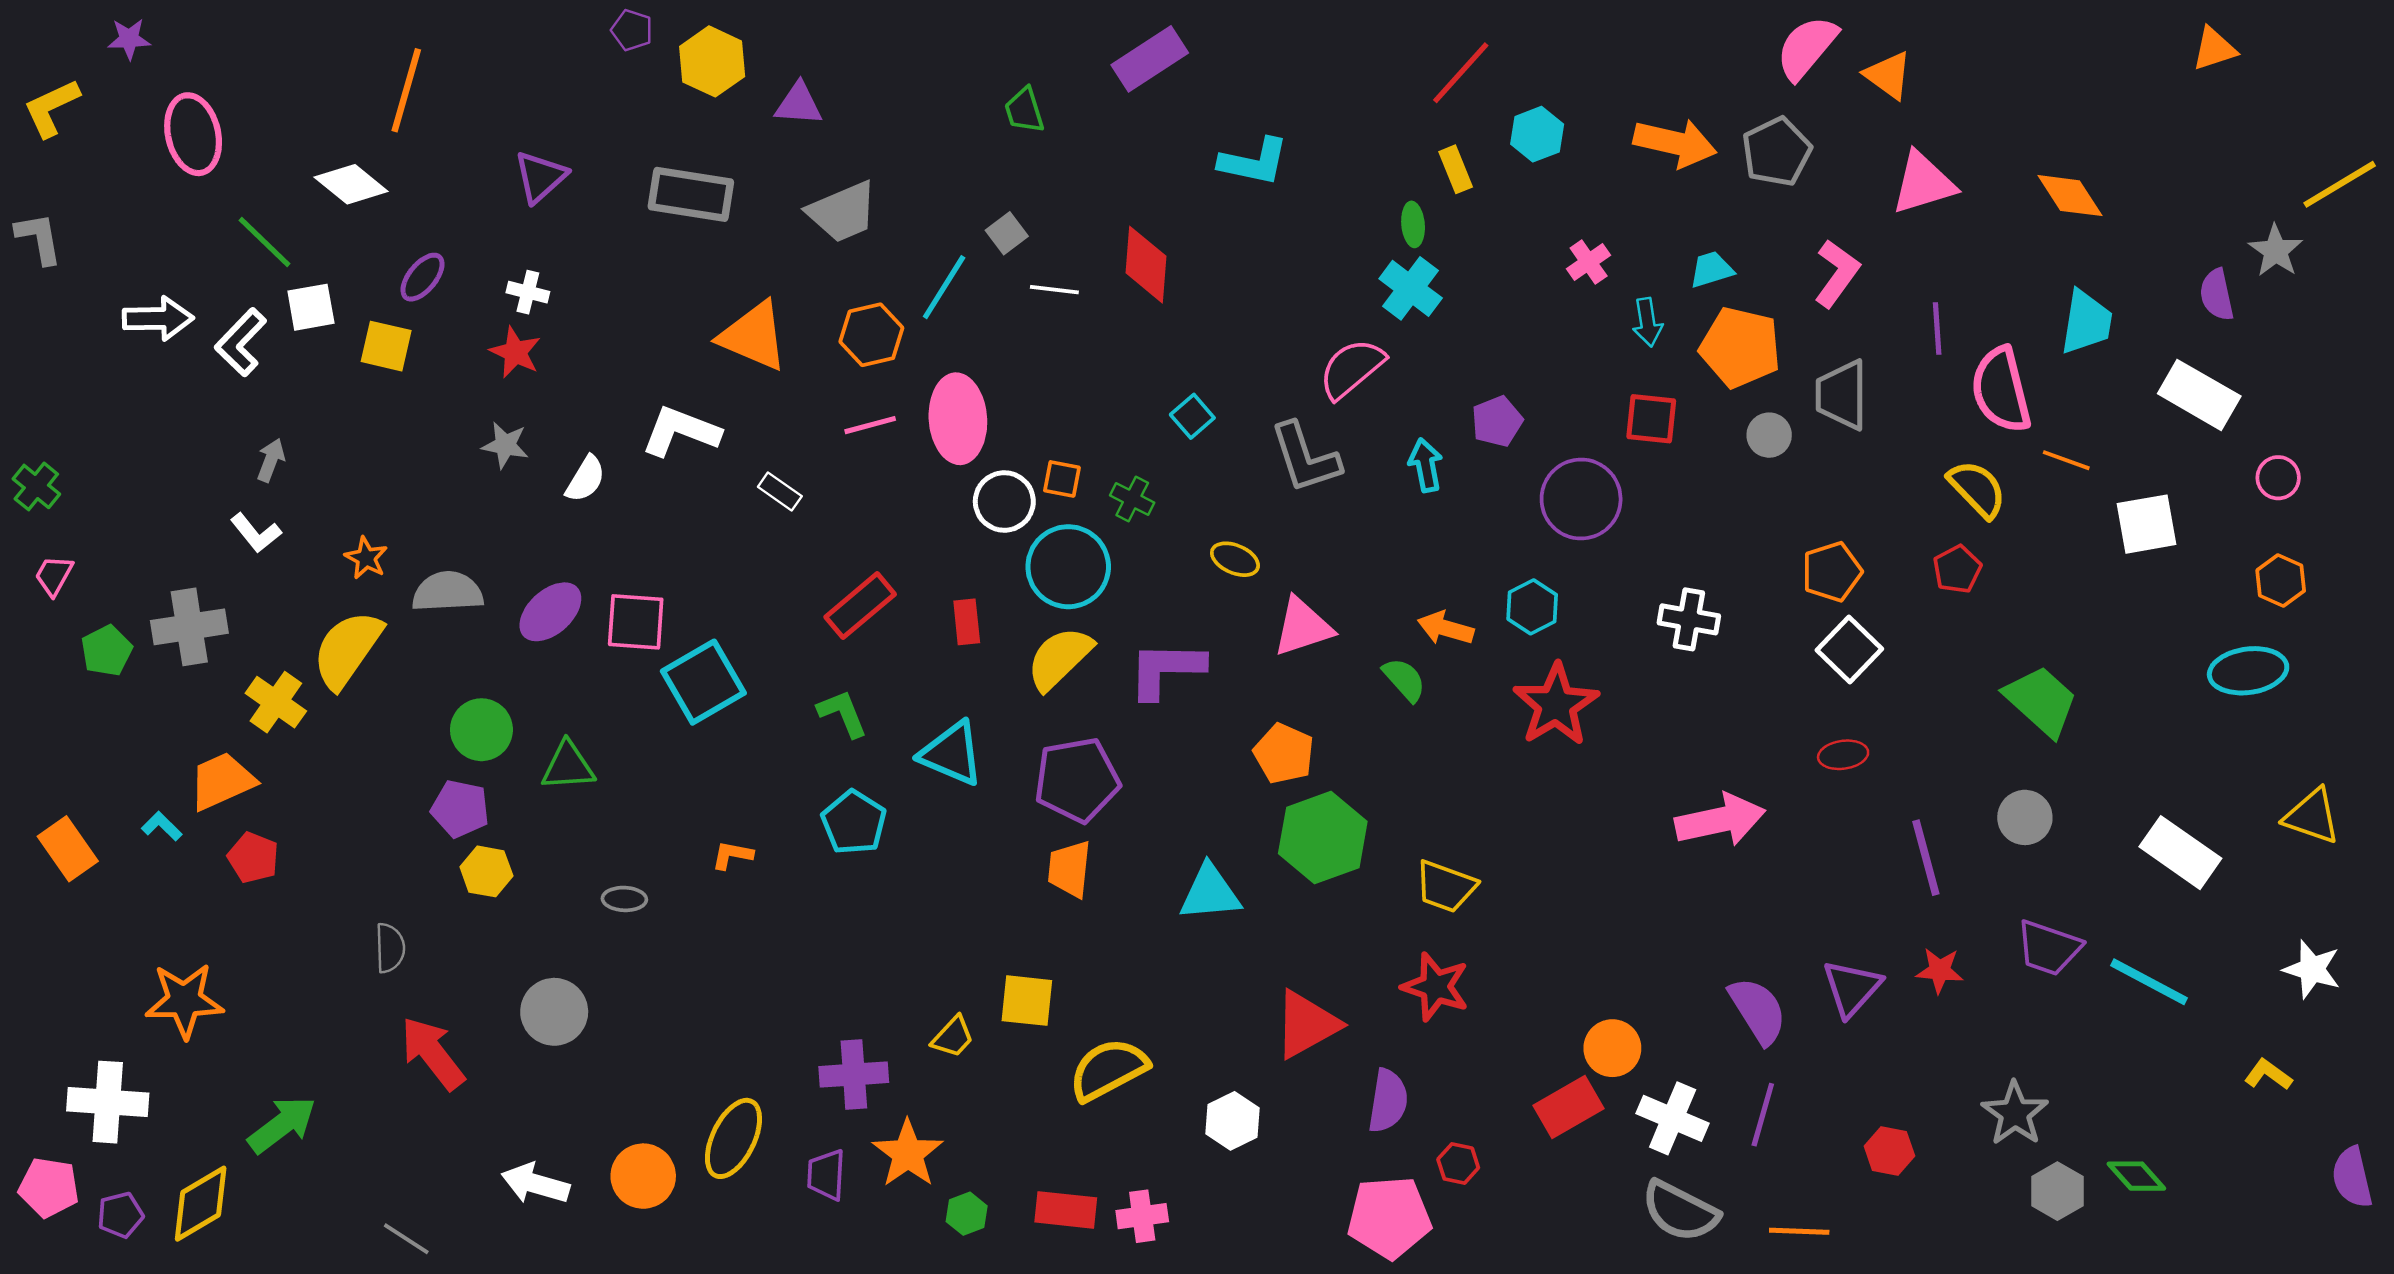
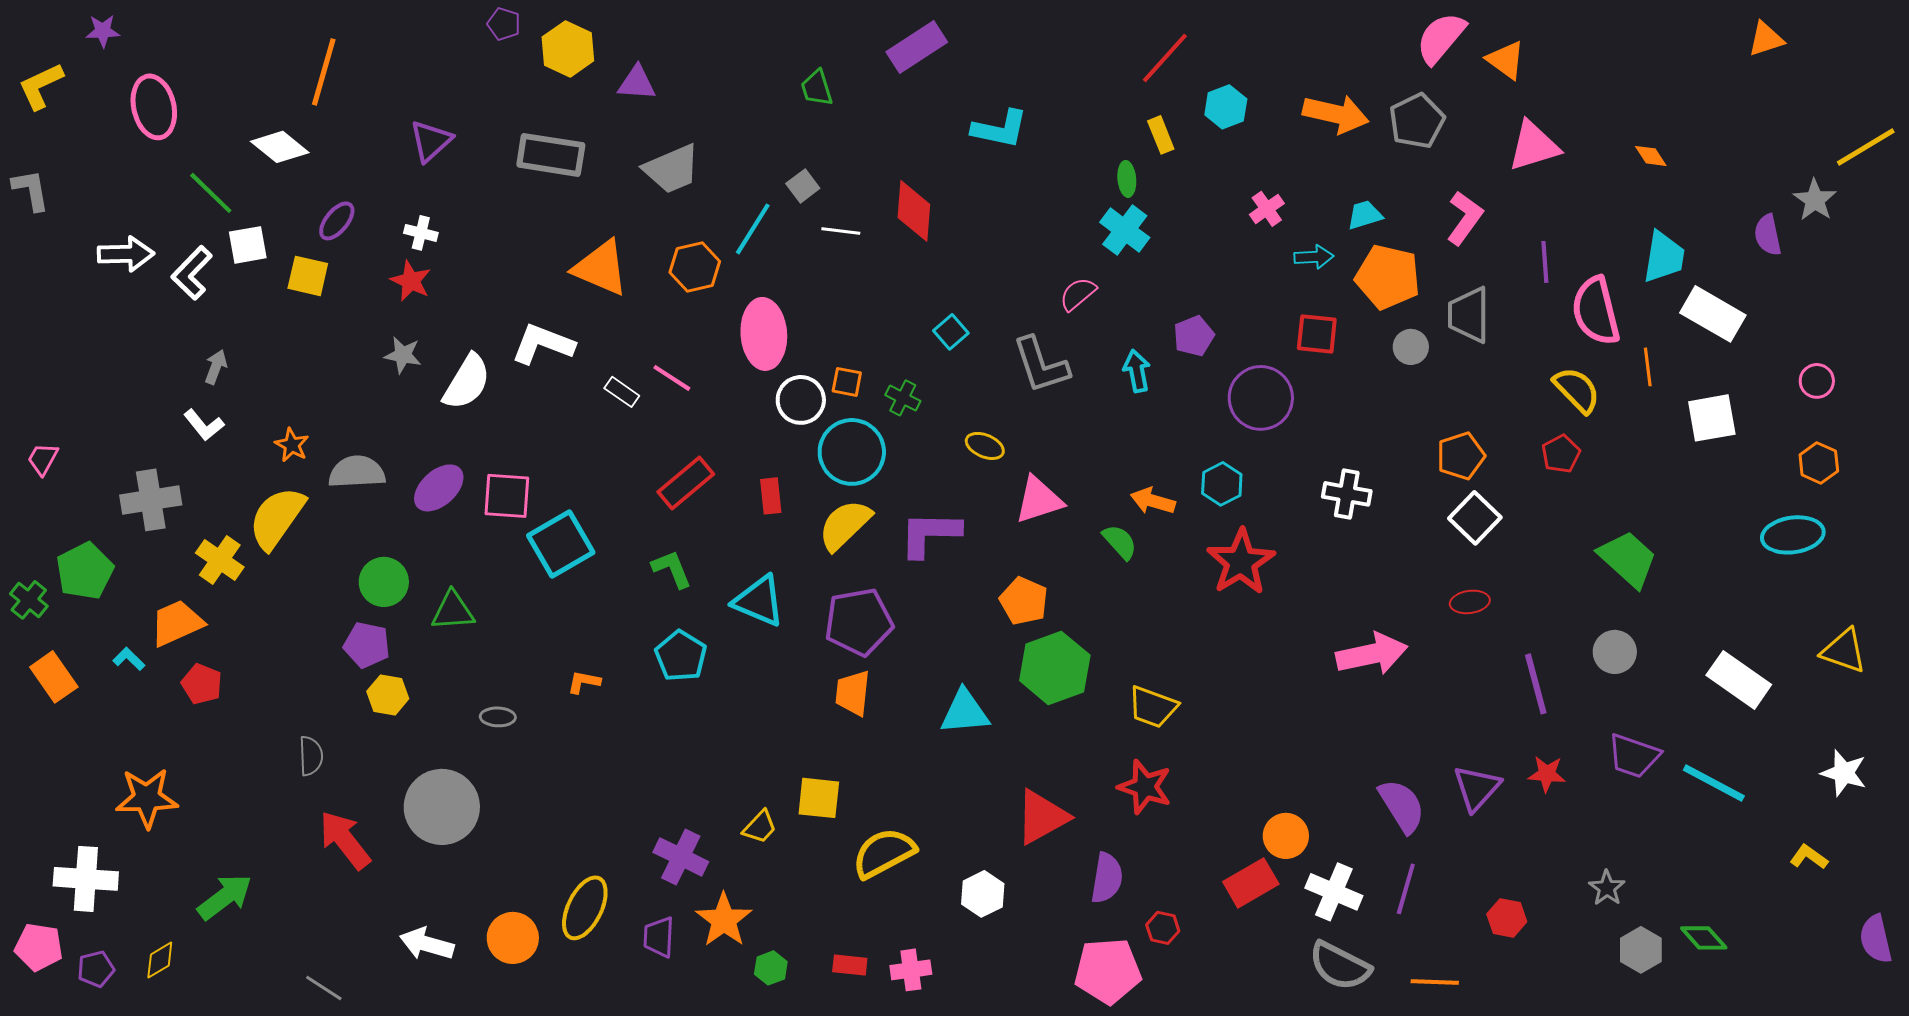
orange diamond: (2070, 196) -> (1651, 156), size x0.6
cyan arrow: (1647, 322) -> (1314, 257), turned -84
pink semicircle: (1352, 369) -> (1078, 294), size x0.7
white rectangle: (2199, 395) -> (1713, 314), moved
pink line: (870, 425) -> (672, 378), moved, turned 48
orange line: (2066, 460) -> (1648, 367), turned 63
white semicircle: (586, 479) -> (467, 382), size x1.5
green cross: (36, 486) -> (29, 600), moved
green pentagon: (107, 651) -> (85, 571), moved, size x1.4
gray circle: (554, 1012) -> (442, 807), size x1.4
purple cross: (854, 1075) -> (681, 857), turned 30
gray star: (2015, 1113) -> (1607, 888), size x0.7
yellow diamond: (201, 1204) -> (160, 960), size x0.6
red rectangle: (1066, 1210) -> (850, 965), size x0.7

